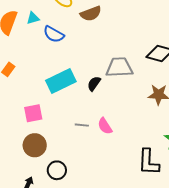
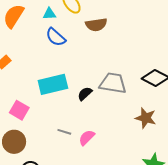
cyan triangle: (33, 18) -> (49, 14), moved
pink square: (33, 113) -> (19, 110), turned 30
pink semicircle: (105, 126) -> (87, 138), turned 66

